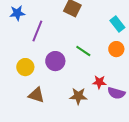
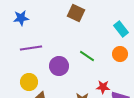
purple line: (37, 31) -> (31, 48), moved, turned 60
yellow circle: (25, 67) -> (29, 82), moved

